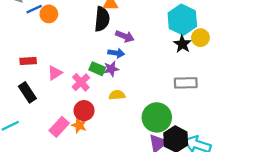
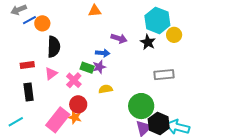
black semicircle: (102, 19) -> (54, 47), moved
purple arrow: (125, 36) -> (119, 38), moved
black star: (182, 44) -> (148, 42), moved
black rectangle: (27, 92) -> (29, 92), turned 30
pink rectangle: (59, 127) -> (58, 120), size x1.4

